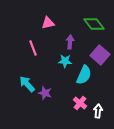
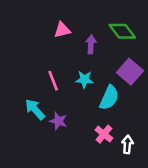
purple arrow: (70, 42) -> (91, 44), moved
pink line: (33, 48) -> (53, 81), moved

